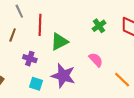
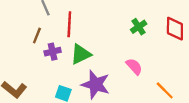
green triangle: (59, 42) -> (81, 54), moved
purple cross: (30, 59) -> (53, 52), moved, turned -32

